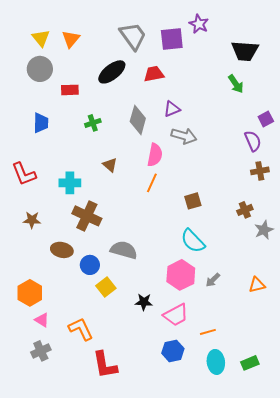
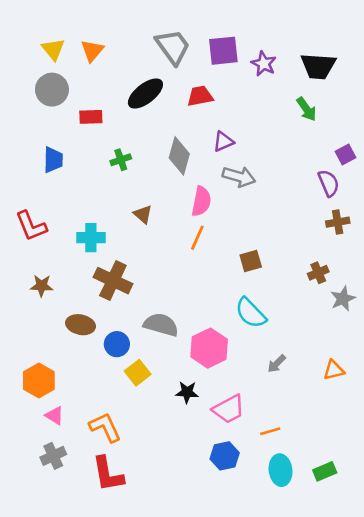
purple star: (199, 24) -> (264, 64), moved
pink hexagon: (181, 275) -> (209, 348), moved
red L-shape: (105, 365) -> (108, 474), moved

